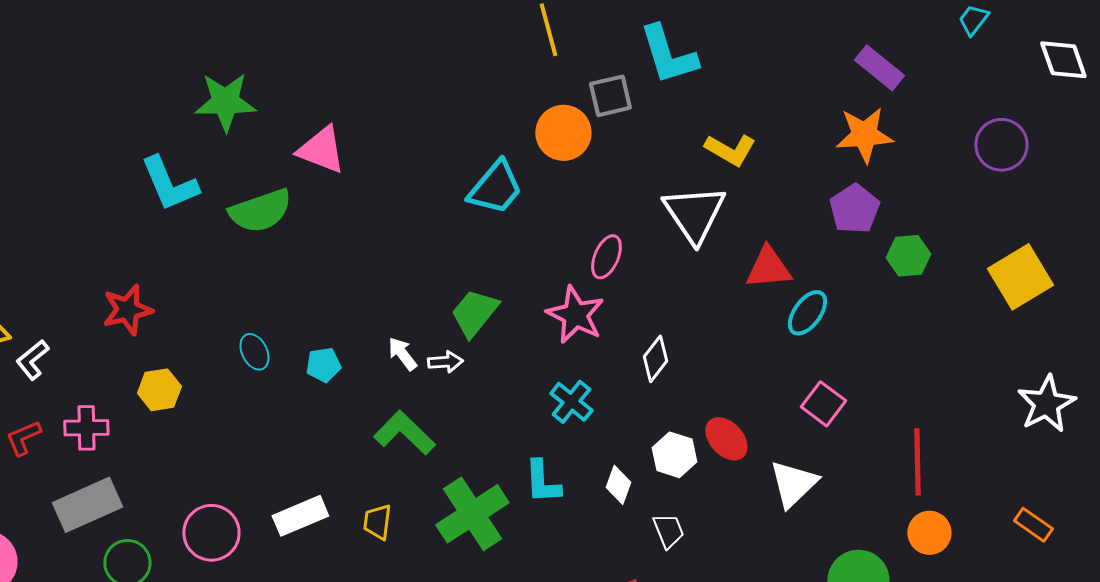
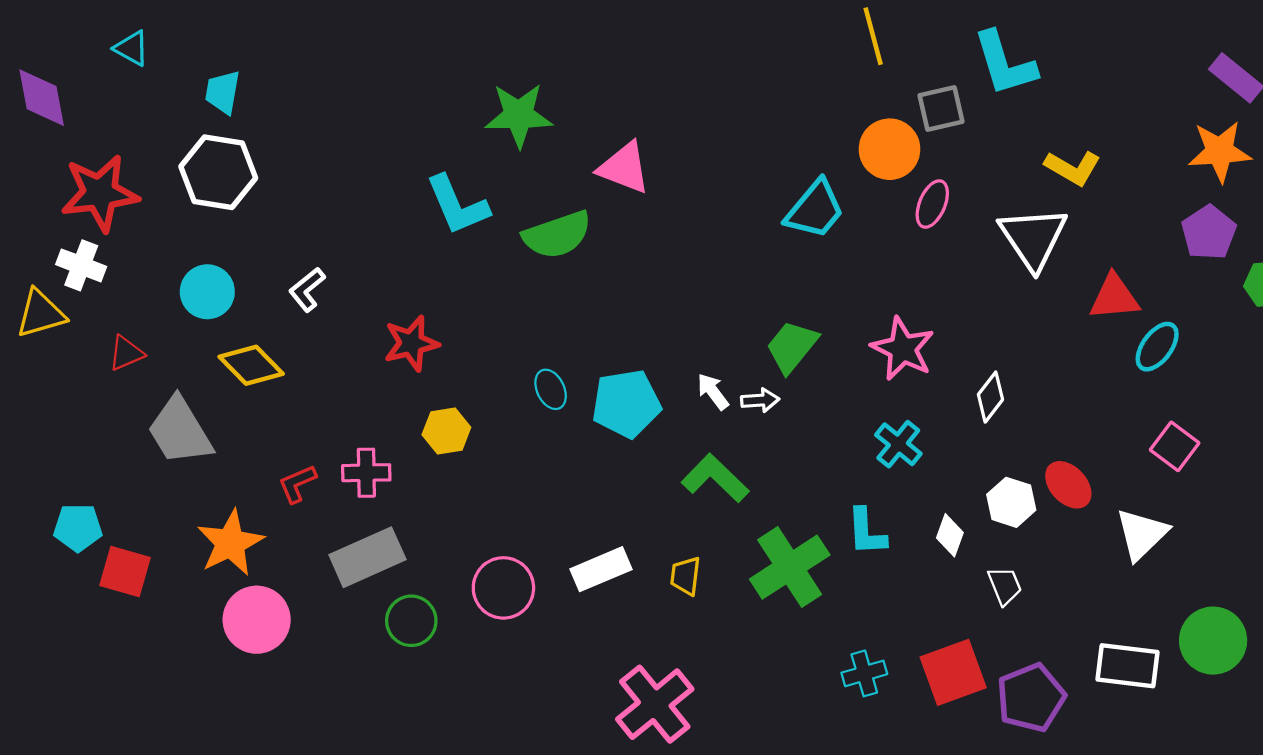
pink ellipse: (606, 257) -> (932, 204), moved
white L-shape: (32, 360) -> (307, 290), moved
cyan pentagon: (323, 365) -> (626, 404), size x1.8

